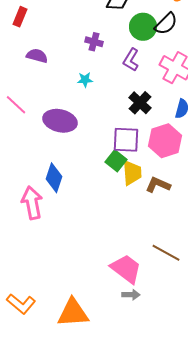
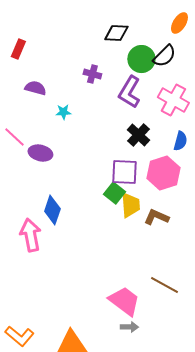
purple L-shape: (131, 60) -> (129, 92), size x1.4
cyan star: (85, 80) -> (63, 112), moved
purple ellipse: (60, 121) -> (40, 153), moved, size x0.7

